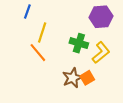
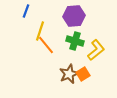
purple hexagon: (101, 17) -> (74, 16), moved
orange line: (38, 53) -> (46, 45), moved

